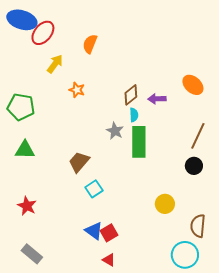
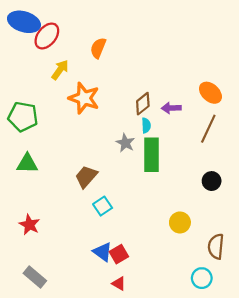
orange star: (77, 90) -> (84, 98), size x1.8
brown line: (198, 136) -> (208, 129), moved
cyan circle: (185, 255) -> (202, 278), size x0.7

